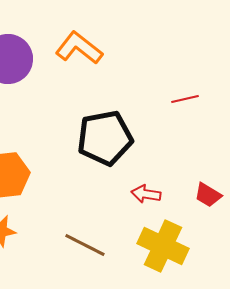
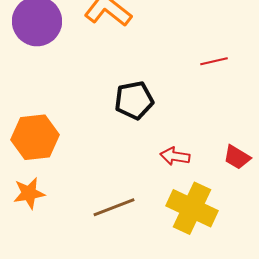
black pentagon: (105, 138) -> (134, 100), size x0.7
brown line: (85, 245) -> (114, 207), turned -48

